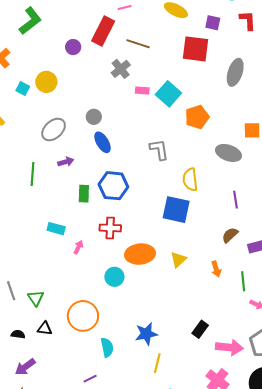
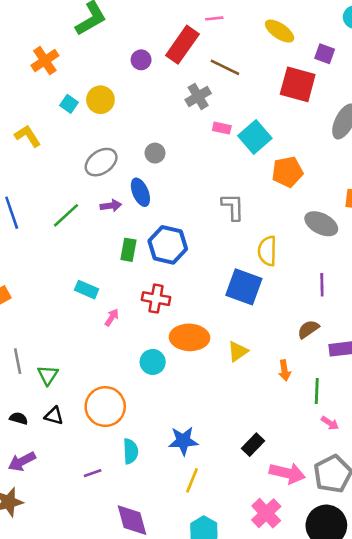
blue ellipse: (103, 142) -> (140, 192), moved
green line: (32, 174) -> (66, 215), turned 35
purple line: (90, 379) -> (93, 473), moved

